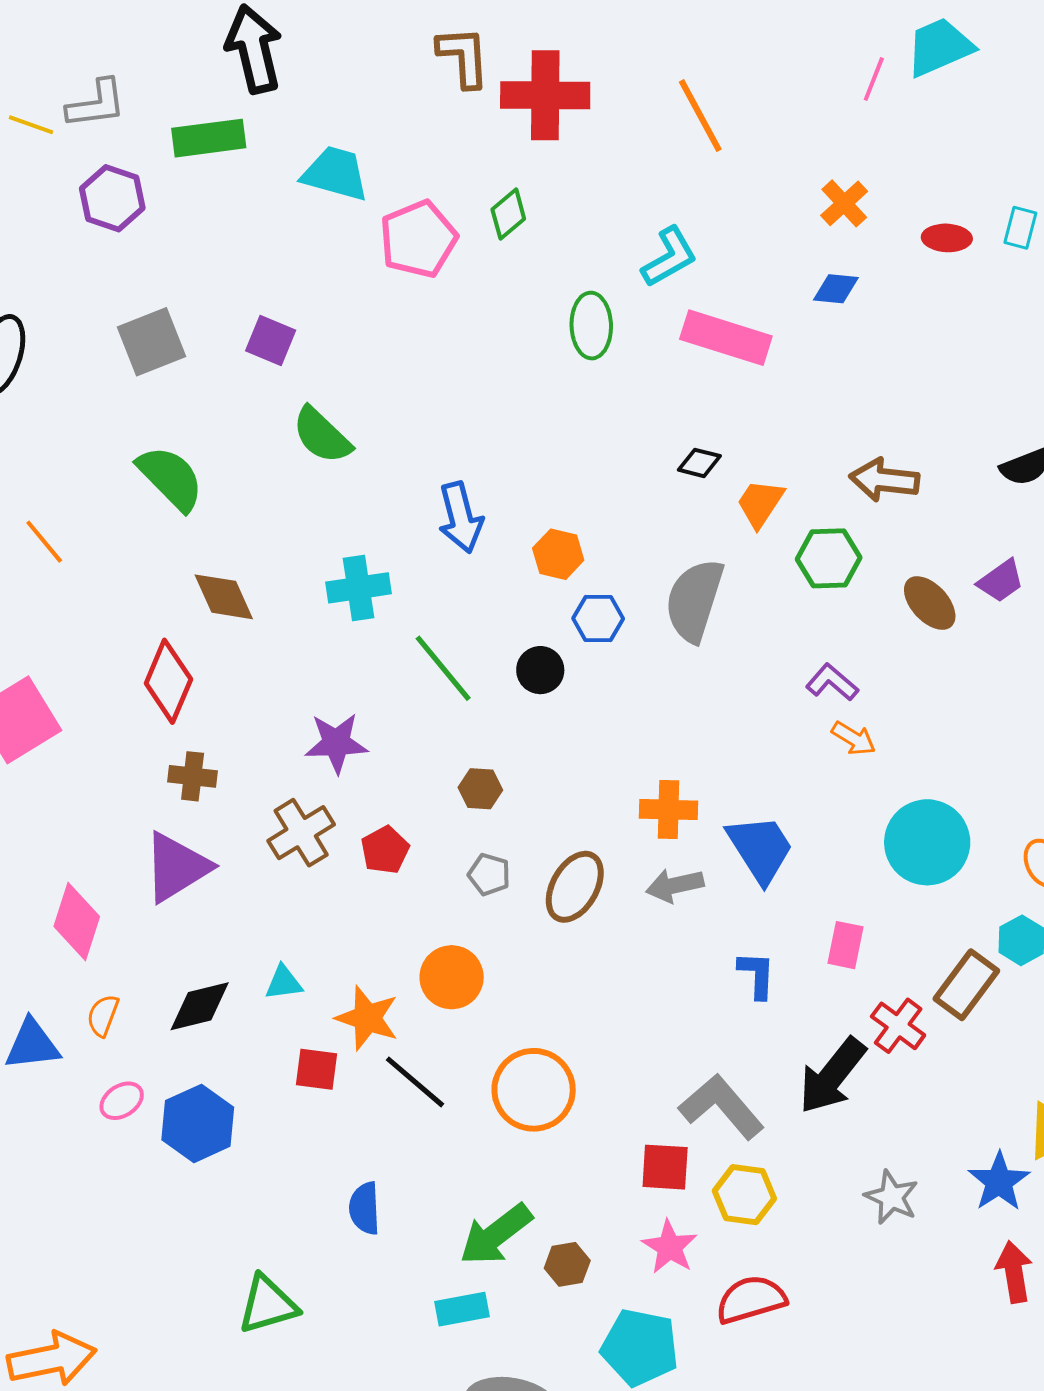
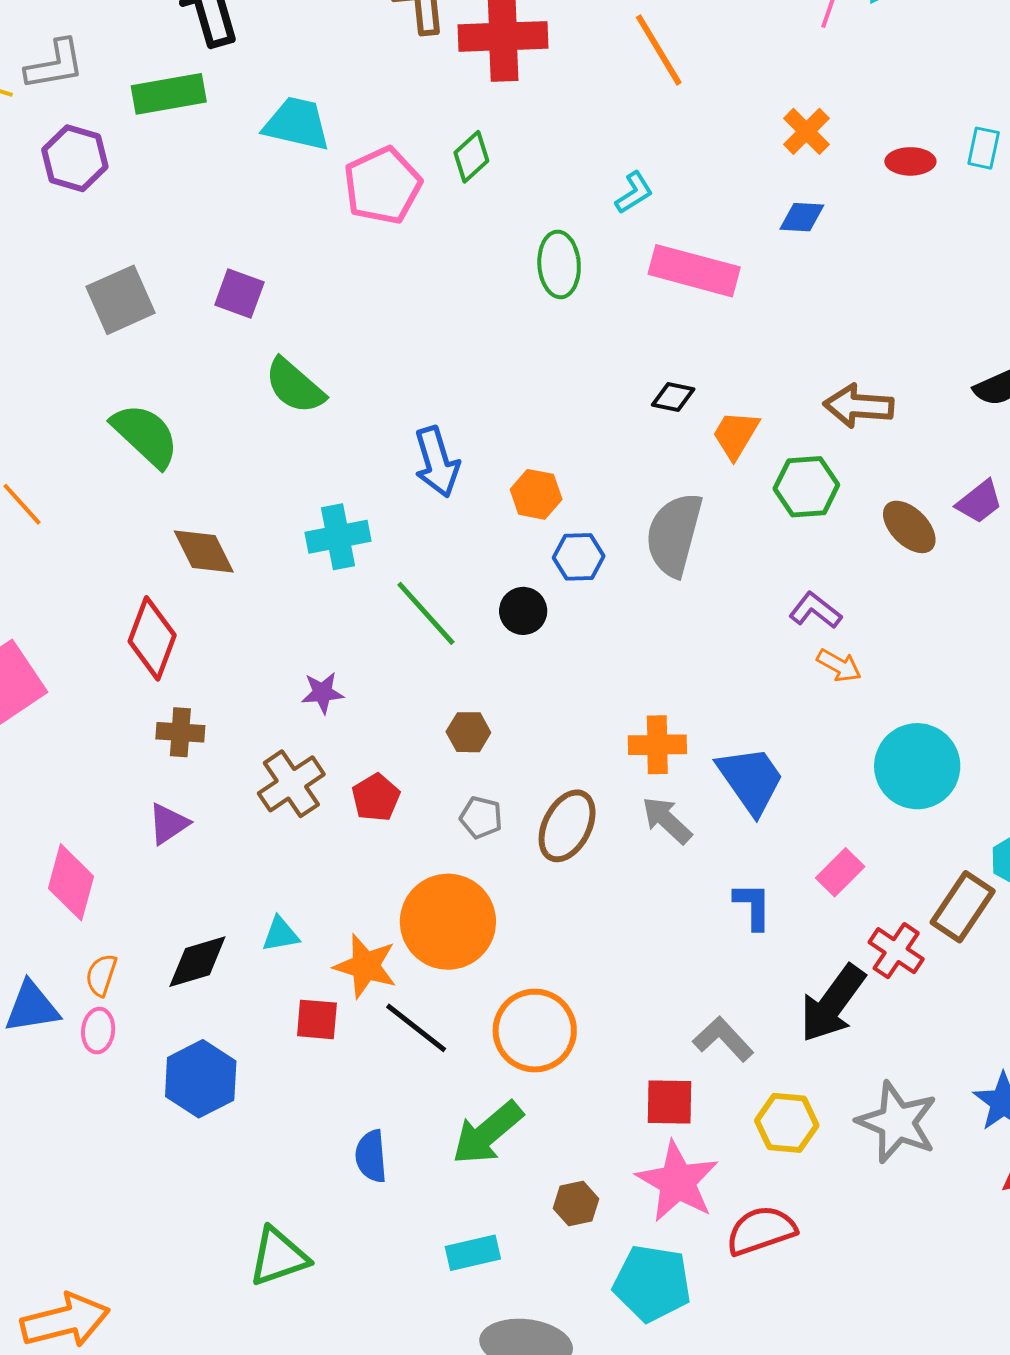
cyan L-shape: (669, 257) -> (634, 193), size x0.7
purple star: (336, 743) -> (323, 693), size x0.7
purple triangle: (177, 867) -> (168, 824), size x0.6
gray arrow: (675, 885) -> (667, 820), turned 58
pink rectangle: (846, 945) -> (840, 872), turned 36
orange circle: (452, 977) -> (448, 922), size x1.5
pink ellipse: (122, 1101) -> (98, 1031), moved, turned -48
gray L-shape: (721, 1107) -> (723, 1039), size x0.7
yellow hexagon: (744, 1195) -> (787, 1123), moved
gray star: (892, 1197) -> (897, 1122), size x1.5
green arrow: (496, 1235) -> (488, 1133), moved
pink star: (670, 1247) -> (677, 1182), size x1.5

